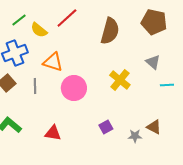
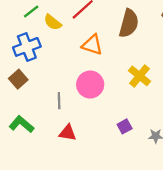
orange triangle: (53, 62) -> (92, 45), moved
gray line: (35, 86) -> (59, 101), moved

